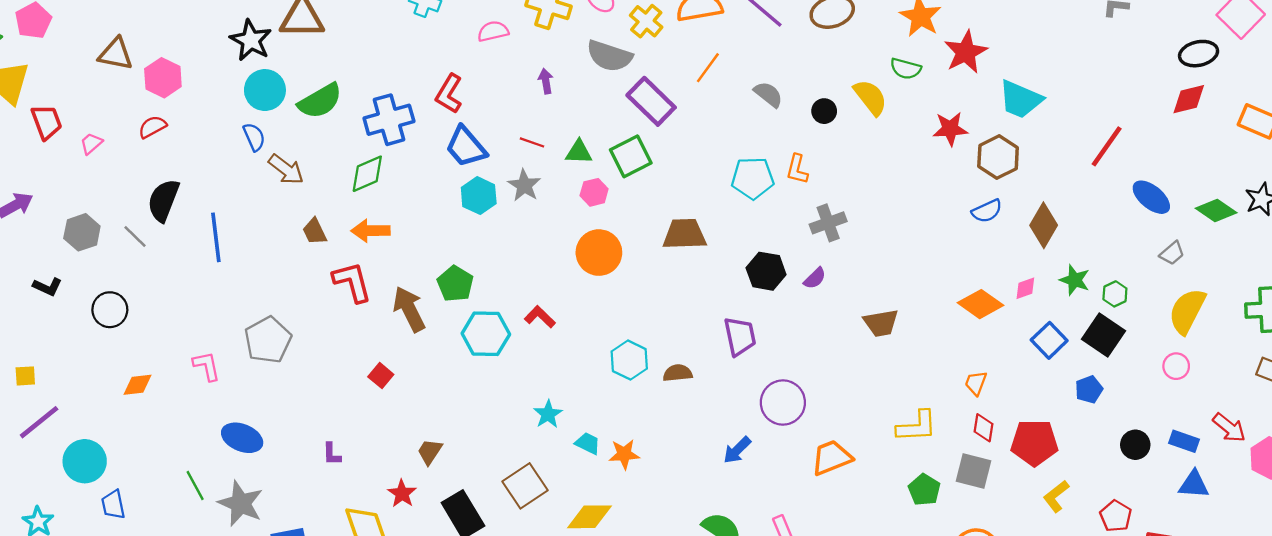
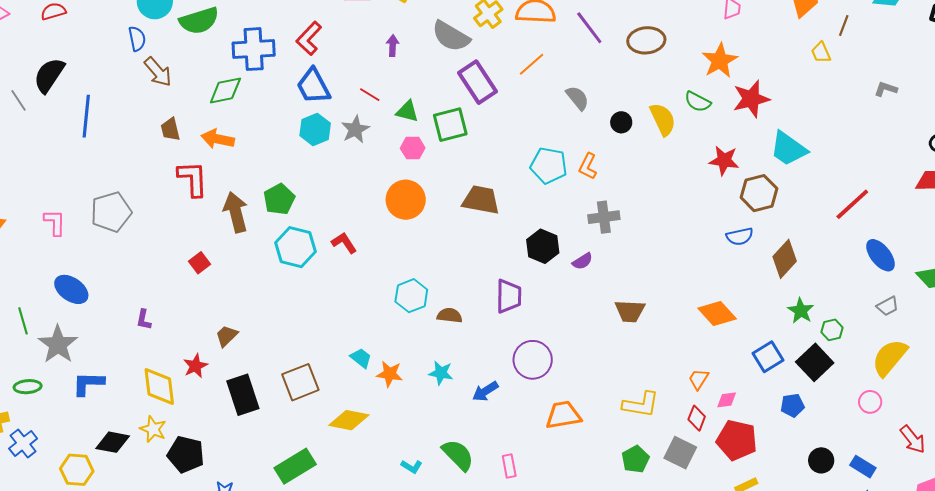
pink diamond: (1025, 288) -> (727, 400), moved
cyan star: (548, 414) -> (441, 373), moved, turned 30
red arrow: (1229, 428) -> (913, 439), moved

